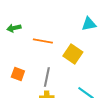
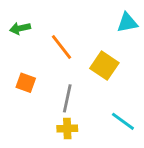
orange line: (43, 41) -> (61, 47), turned 42
orange square: (18, 74) -> (26, 83), moved

